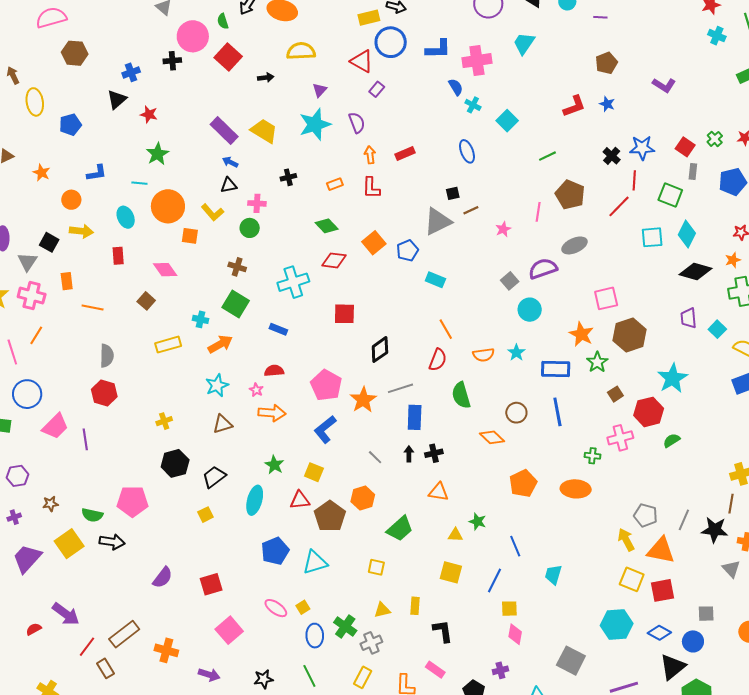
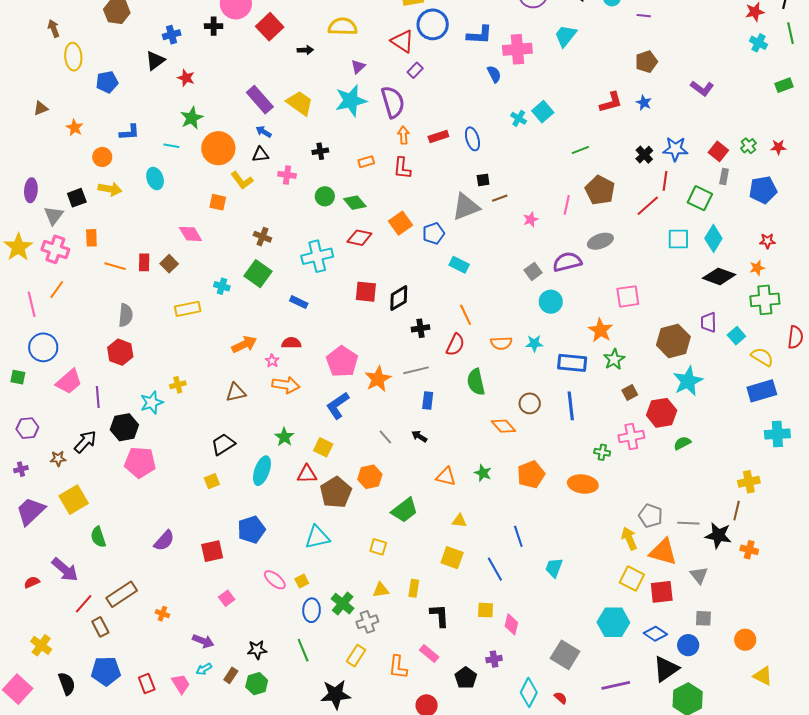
cyan cross: (473, 105) -> (519, 118), moved
purple semicircle: (357, 123) -> (393, 102), size x1.5
blue ellipse: (467, 151) -> (472, 139), moved
orange circle: (168, 206) -> (218, 148), moved
green circle: (250, 228) -> (325, 196), moved
black square: (49, 242) -> (77, 198), turned 36
red rectangle: (118, 256) -> (144, 262), moved
brown hexagon: (630, 335) -> (673, 341), moved
orange arrow: (220, 344) -> (244, 344), moved
black diamond: (380, 350) -> (399, 298), moved
cyan star: (516, 353) -> (534, 344), turned 30
cyan star: (217, 385) -> (152, 403), moved
blue rectangle: (415, 417) -> (428, 400), size x0.7
black cross: (434, 453) -> (420, 328), moved
black arrow: (409, 454) -> (419, 436), turned -63
black hexagon: (175, 463) -> (124, 427), moved
green semicircle: (92, 515) -> (98, 537), moved, turned 55
gray line: (684, 520) -> (688, 523), turned 65
green star: (478, 521) -> (483, 473), moved
black arrow: (112, 542) -> (85, 442), moved, turned -60
blue pentagon: (275, 551) -> (251, 530), moved
gray triangle: (731, 569) -> (699, 575), moved
blue line: (494, 580) -> (495, 569), turned -60
yellow square: (509, 609) -> (486, 610), moved
pink square: (229, 630) -> (227, 598), size x0.6
orange cross: (166, 650) -> (162, 614), size x0.6

